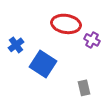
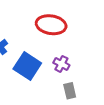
purple cross: (92, 40) -> (61, 64), moved

